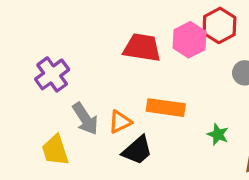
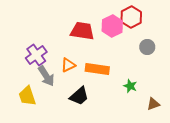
purple cross: (52, 74) -> (36, 55), moved
orange triangle: (120, 122) -> (68, 65), moved

